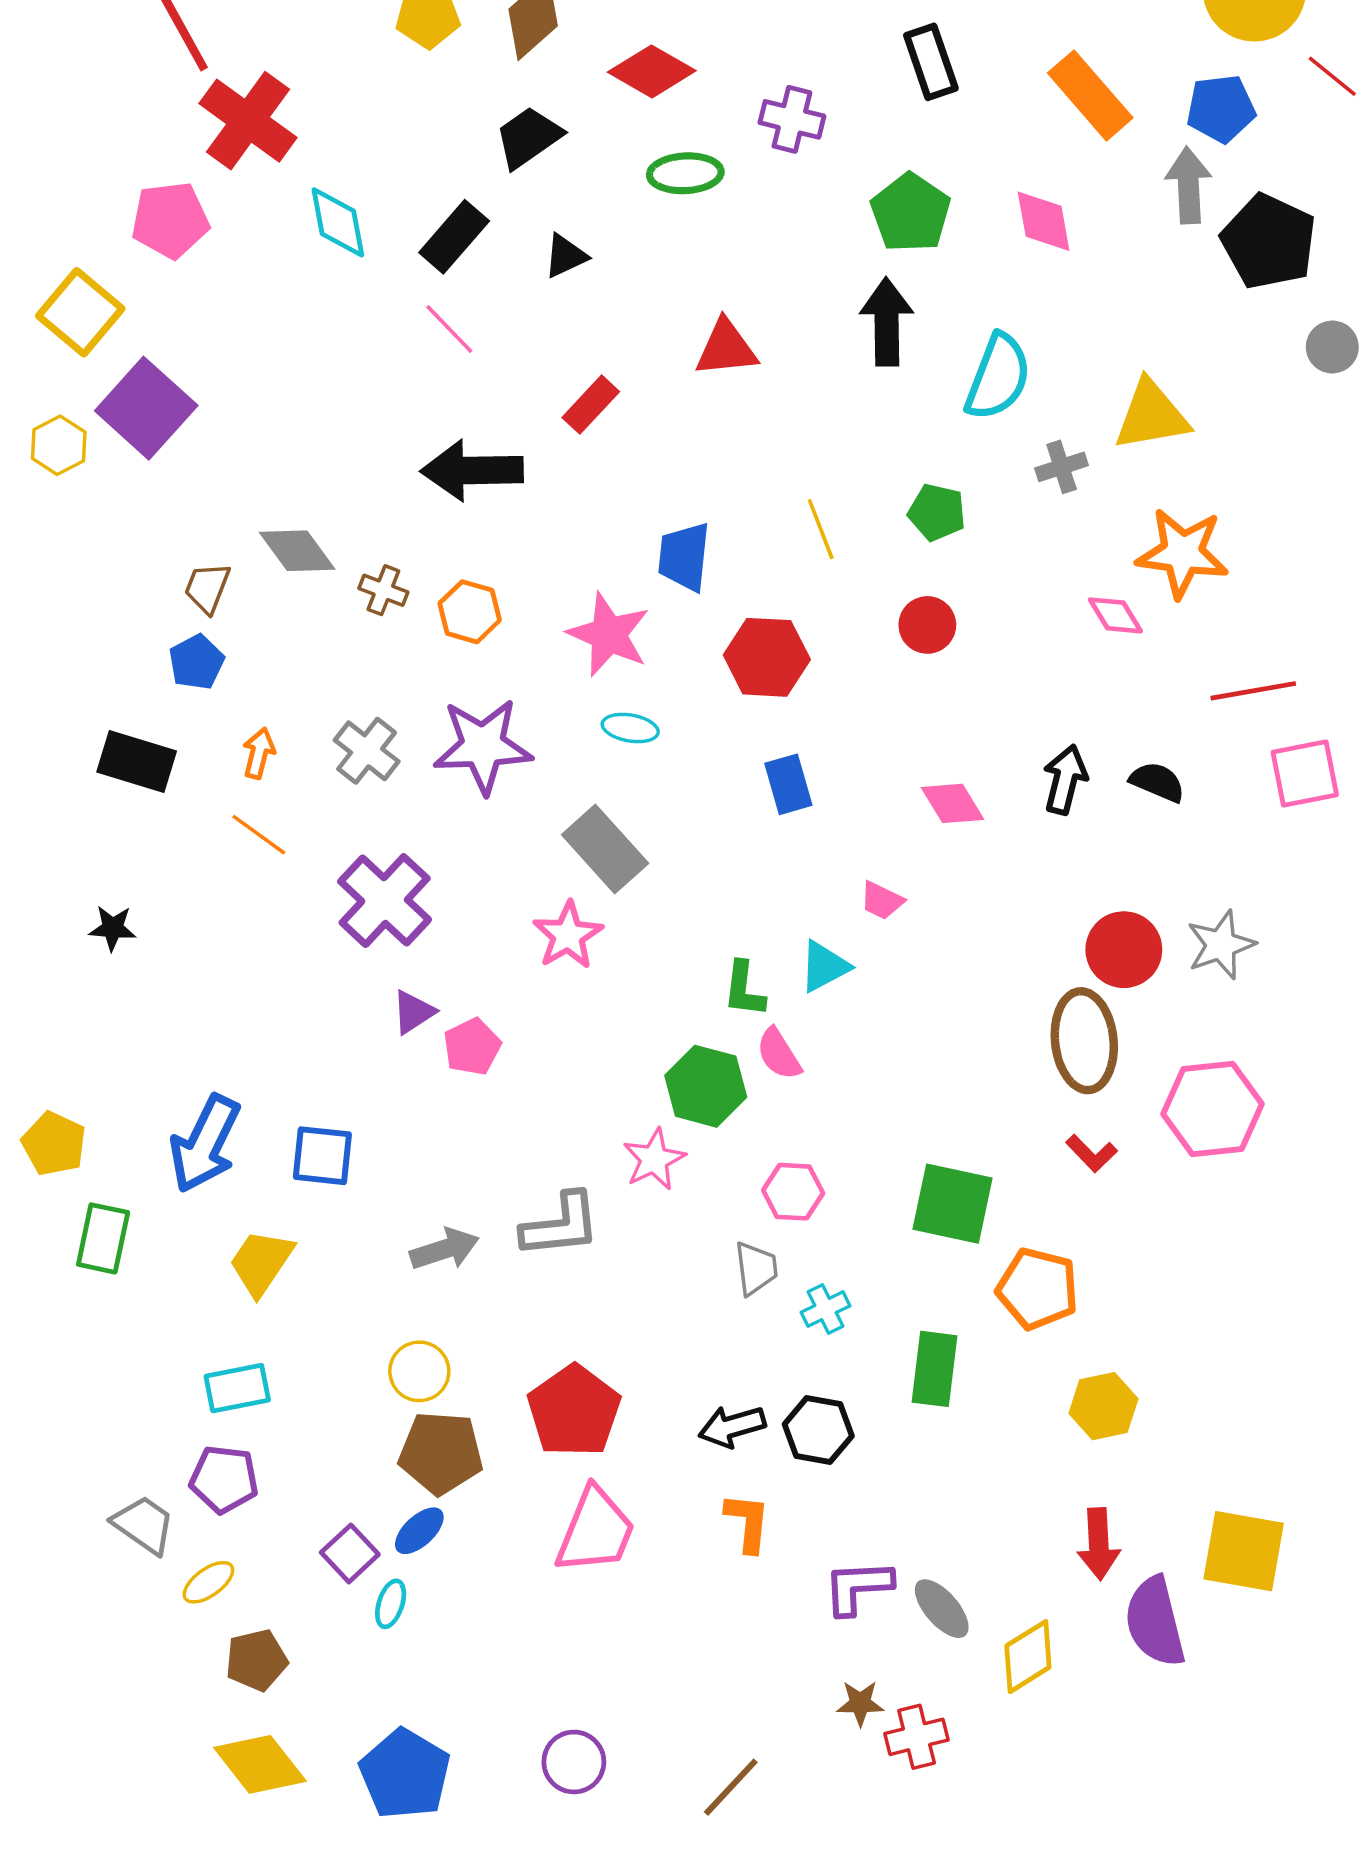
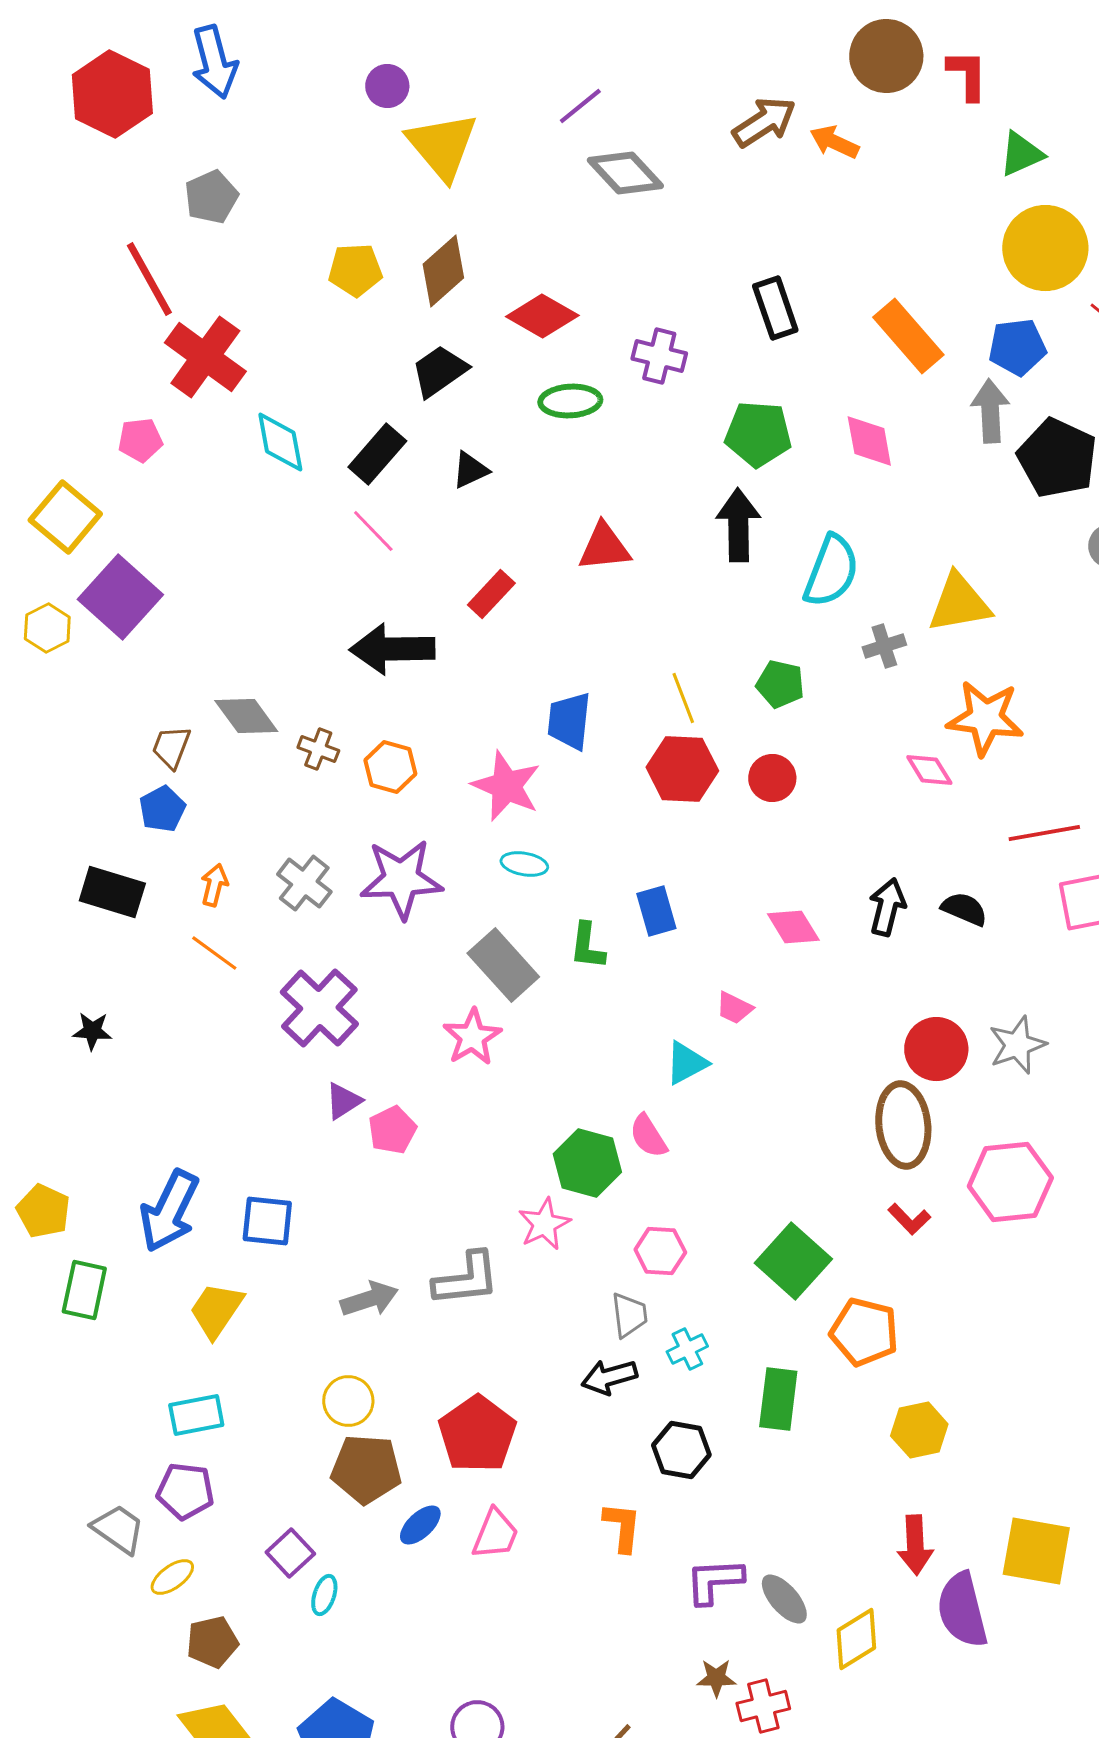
green pentagon: (911, 213) -> (758, 434), turned -30
pink pentagon: (170, 220) -> (140, 440), size x0.7
red hexagon: (767, 657) -> (682, 769), moved
green L-shape: (744, 989) -> (587, 946), moved
green square: (952, 1204) -> (793, 1261), turned 30
black arrow: (732, 1426) -> (609, 1377), moved
blue ellipse: (419, 1531) -> (420, 1525), moved
pink trapezoid: (595, 1531) -> (495, 1534), size x0.7

